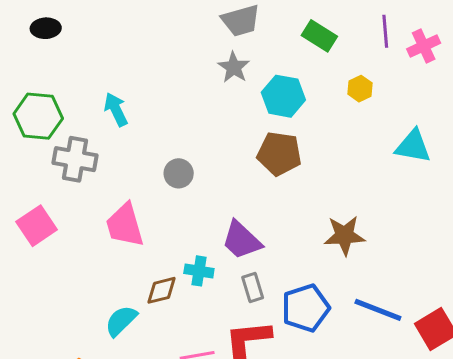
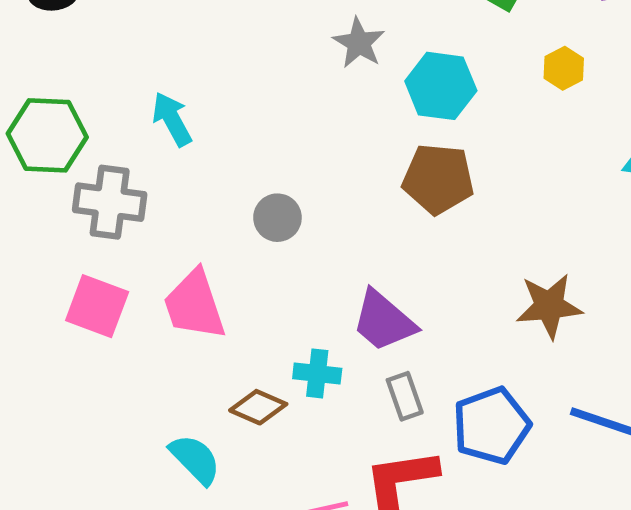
pink square: (37, 226) -> (97, 306), moved, turned -33
brown diamond: (162, 290) -> (258, 407), turned 40
cyan semicircle: (121, 321) -> (195, 459), turned 93

